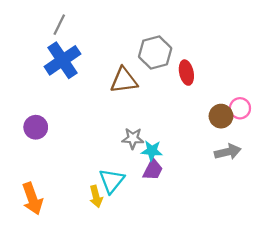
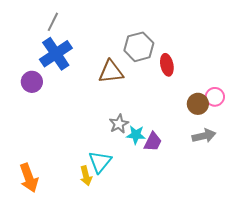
purple circle: (36, 127) -> (32, 82), moved
gray star: (133, 138) -> (119, 124), turned -30
purple trapezoid: (153, 170) -> (153, 142), moved

